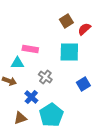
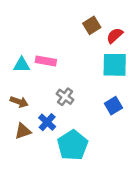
cyan square: (69, 52) -> (115, 65), moved
cyan triangle: (17, 63) -> (22, 65), moved
brown triangle: (20, 118) -> (23, 131), moved

